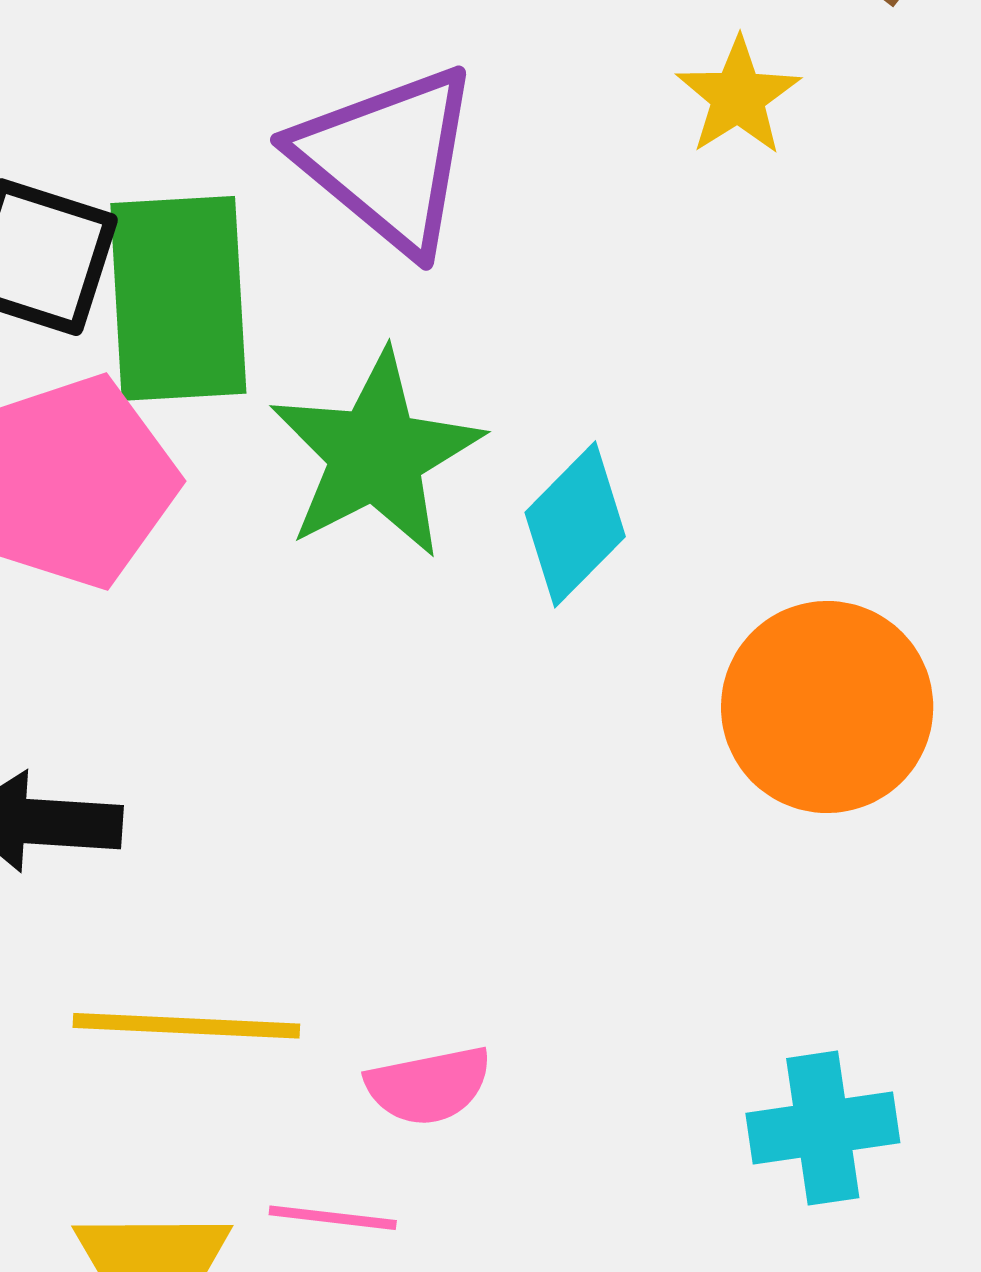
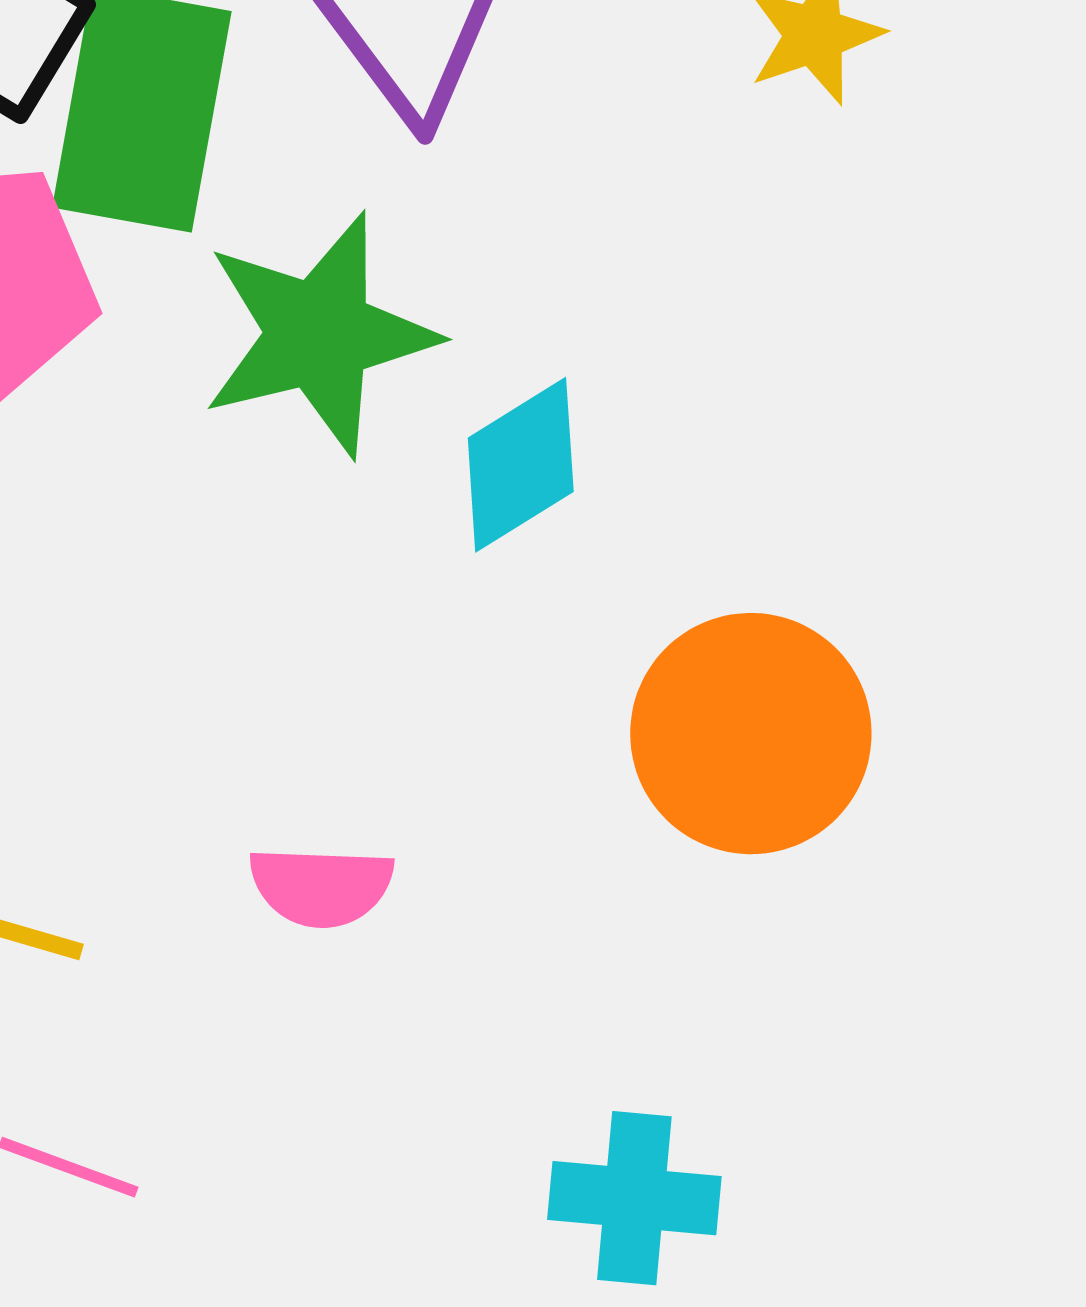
pink semicircle: (429, 1085) -> (321, 886), moved

